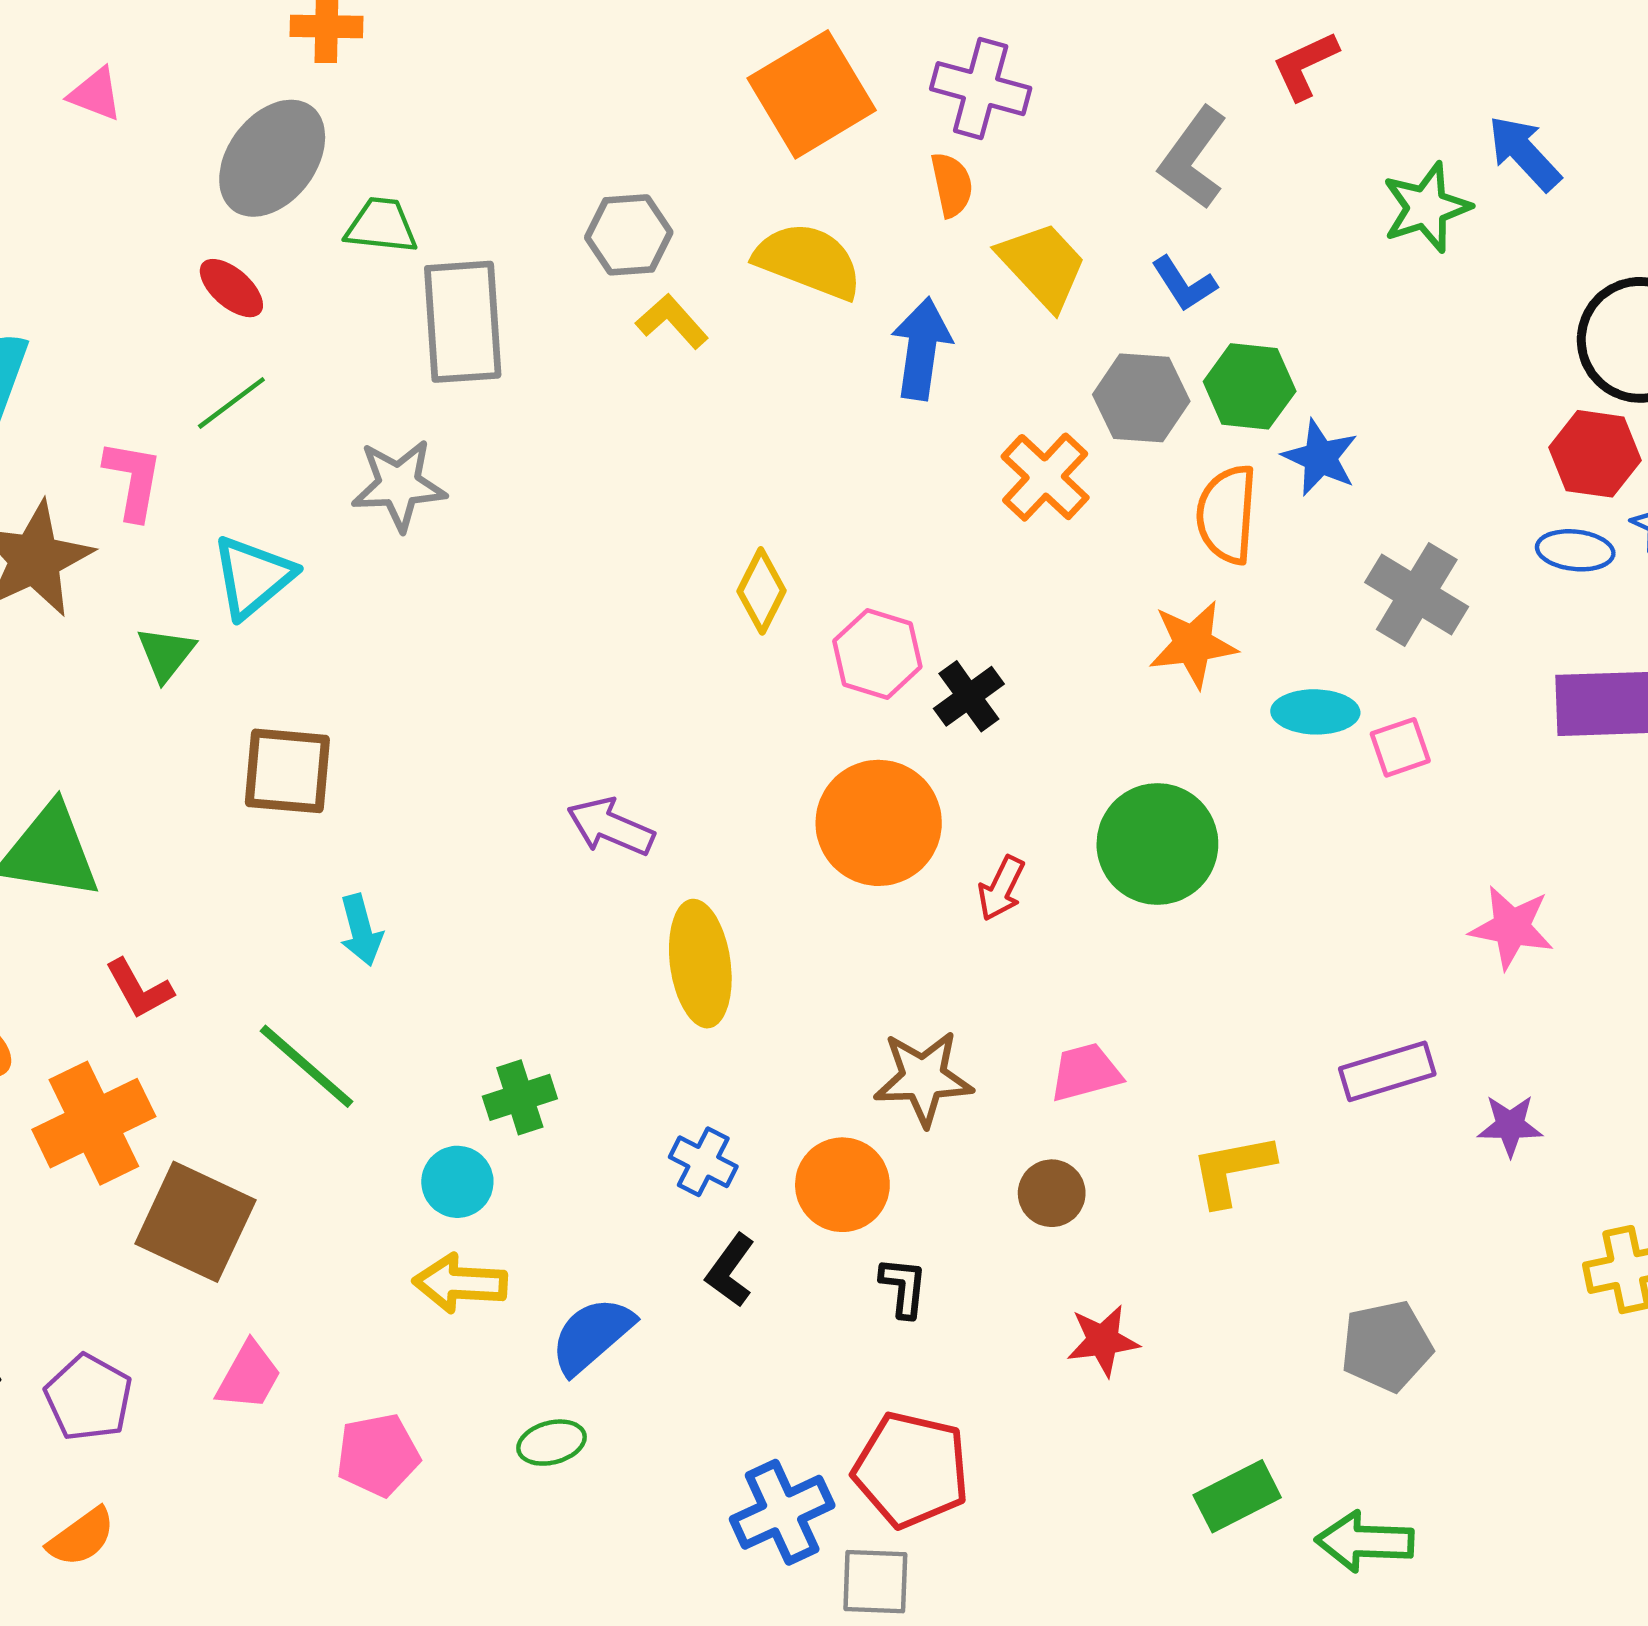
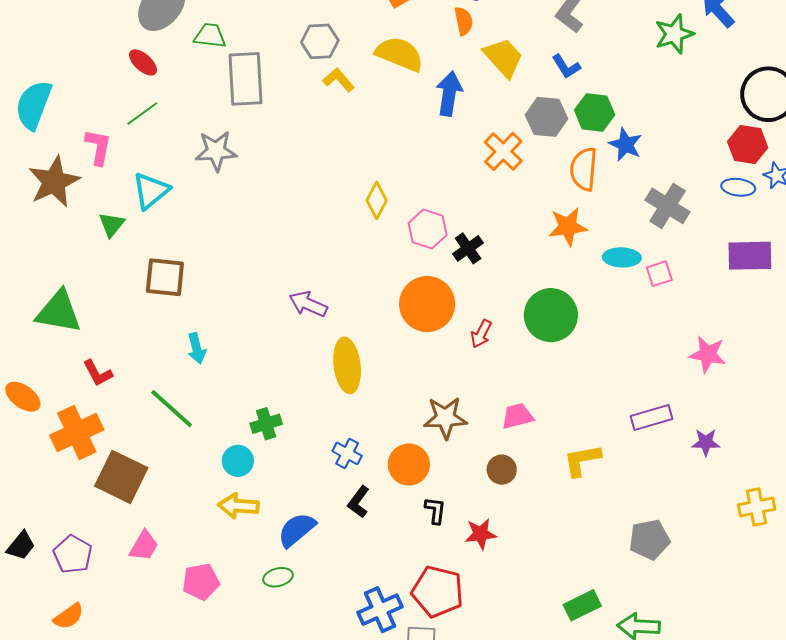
red star: (1103, 1341) -> (481, 534), moved

